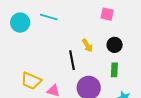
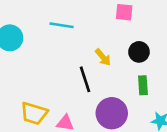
cyan line: (49, 17) -> (62, 25), moved

